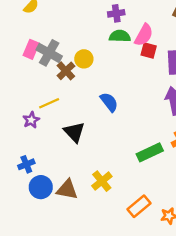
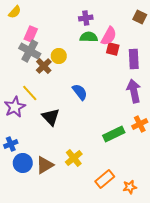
pink rectangle: (31, 49) -> (31, 34), moved
yellow line: (49, 103) -> (30, 93), turned 72
purple star: (31, 120) -> (15, 107), size x1.5
brown triangle: (67, 190) -> (45, 165), turned -42

